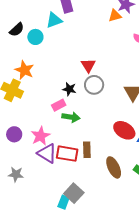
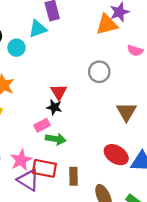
orange triangle: (115, 16) -> (107, 24), size x1.5
red triangle: (88, 65) -> (59, 92), moved
gray circle: (94, 85) -> (99, 72), moved
red rectangle: (67, 154) -> (44, 168), moved

